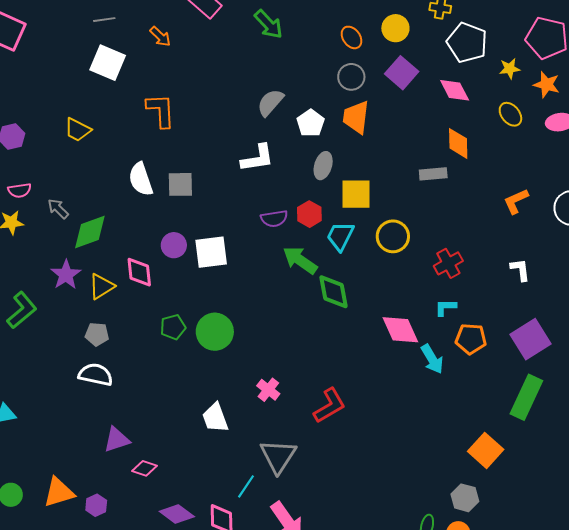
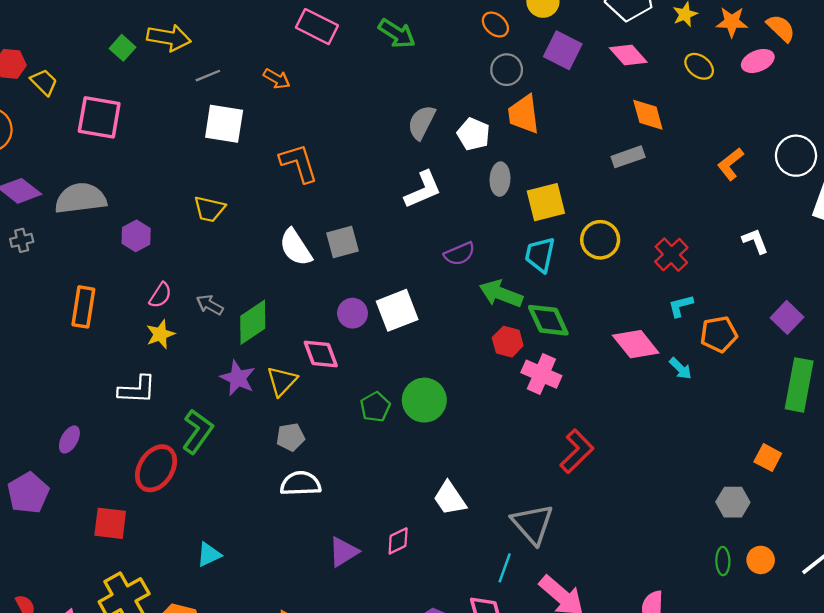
pink semicircle: (19, 190) -> (160, 295), turned -35
red hexagon: (309, 214) -> (508, 342), moved
purple square: (530, 339) -> (787, 317), size x0.7
cyan arrow: (432, 359) -> (680, 368), size x0.7
pink cross: (268, 390) -> (541, 374), moved, size x1.4
orange square: (486, 450) -> (768, 458), size x0.7
pink diamond: (145, 468) -> (398, 541), moved, turned -30
gray hexagon: (465, 498) -> (733, 502), moved

